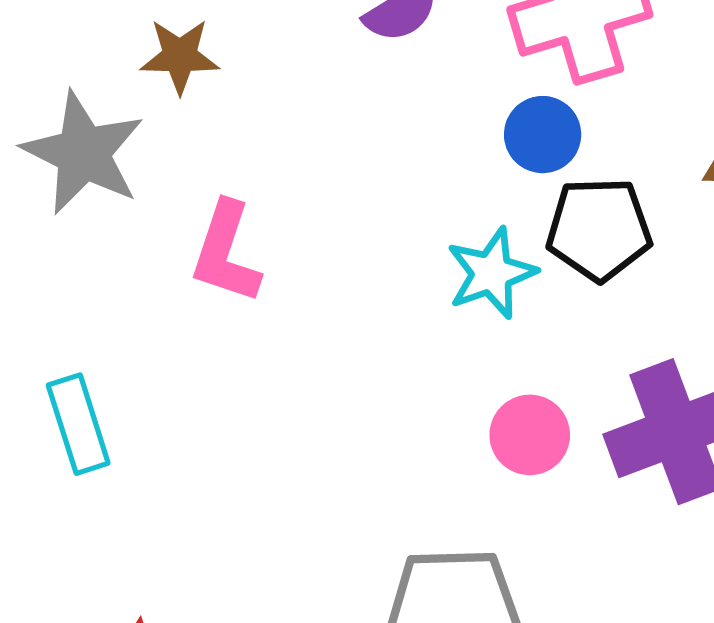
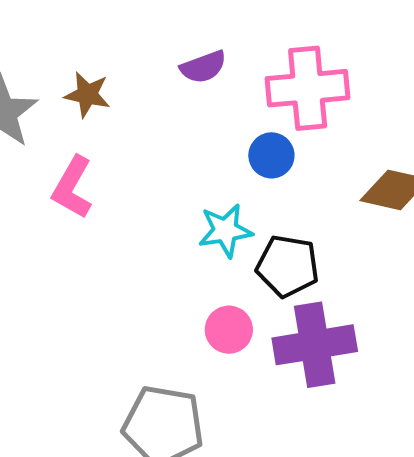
brown star: (180, 56) -> (87, 95), moved
black pentagon: (599, 229) -> (288, 266), moved

